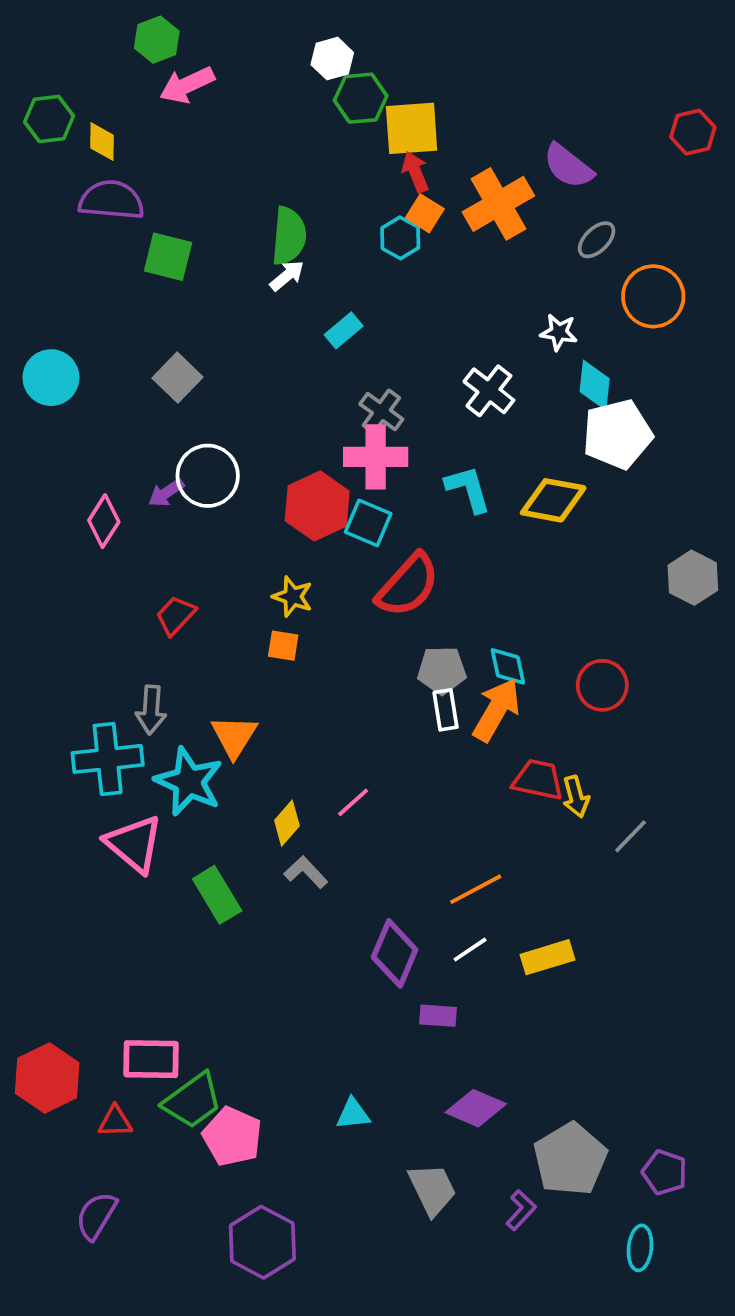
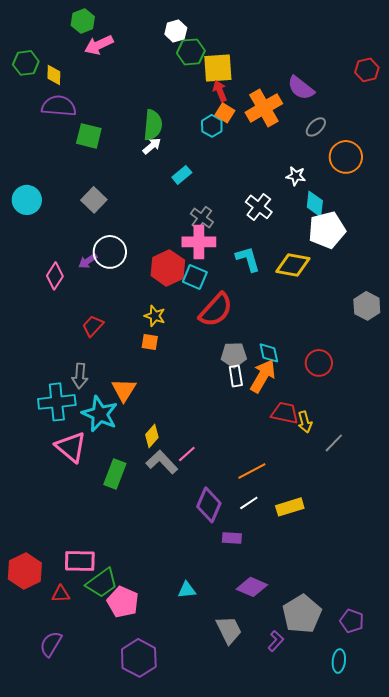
pink line: (353, 802) -> (187, 454), moved
gray L-shape: (306, 872) -> (162, 462), size x1.4
green rectangle: (217, 895) -> (115, 474), turned 52

